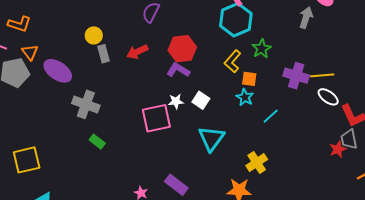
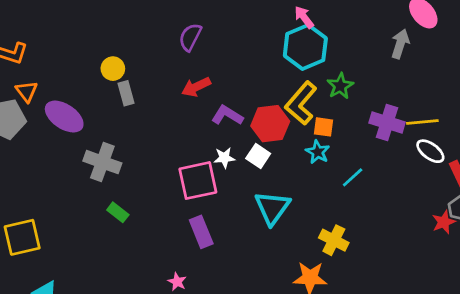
red hexagon: (182, 49) -> (270, 124), moved
red arrow: (137, 52) -> (196, 87), moved
yellow L-shape: (233, 61) -> (301, 103), size x1.4
yellow cross: (257, 162) -> (334, 240), turned -30
purple rectangle: (176, 185) -> (201, 232), moved, turned 30

